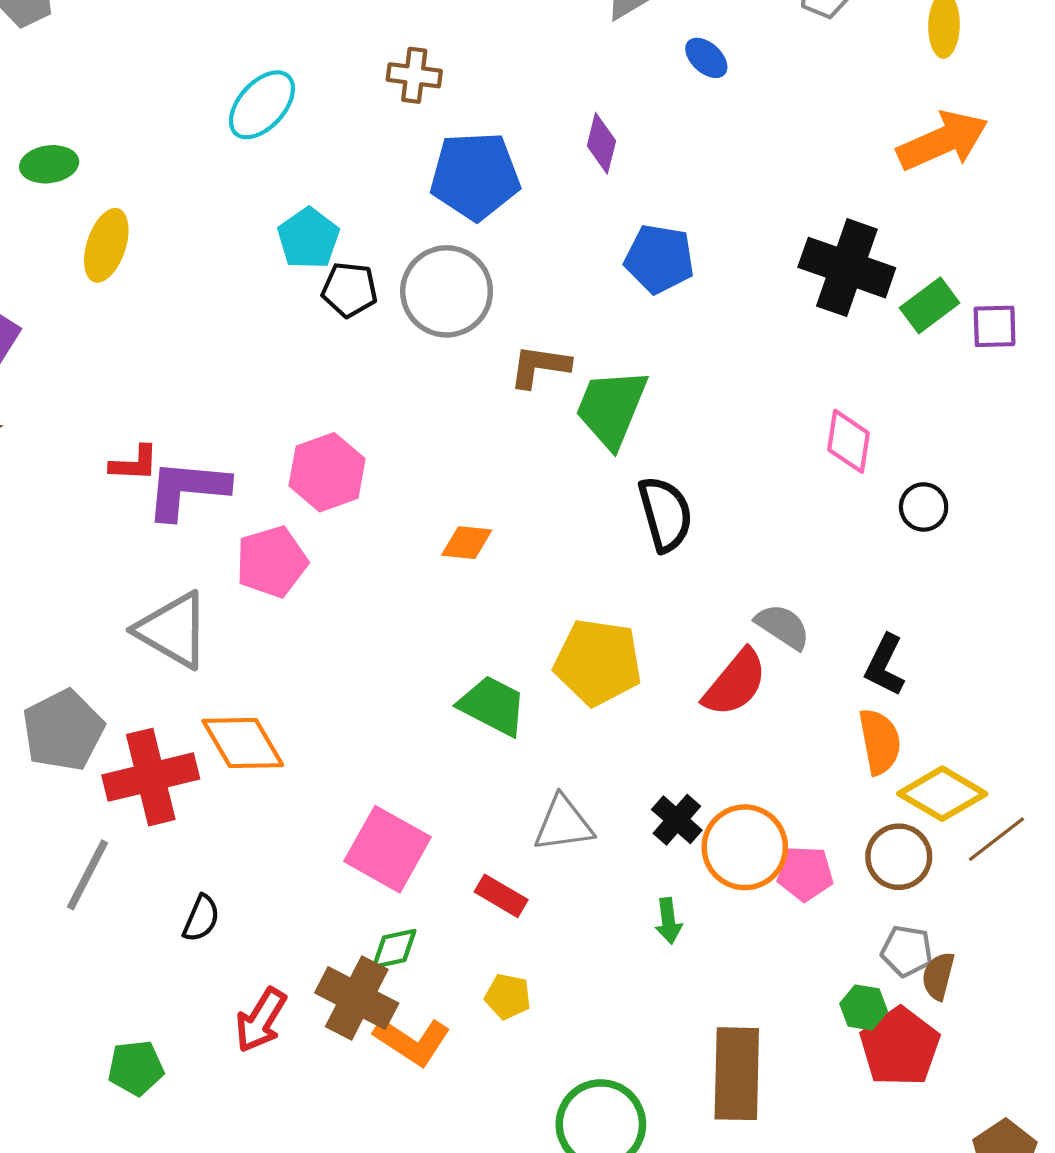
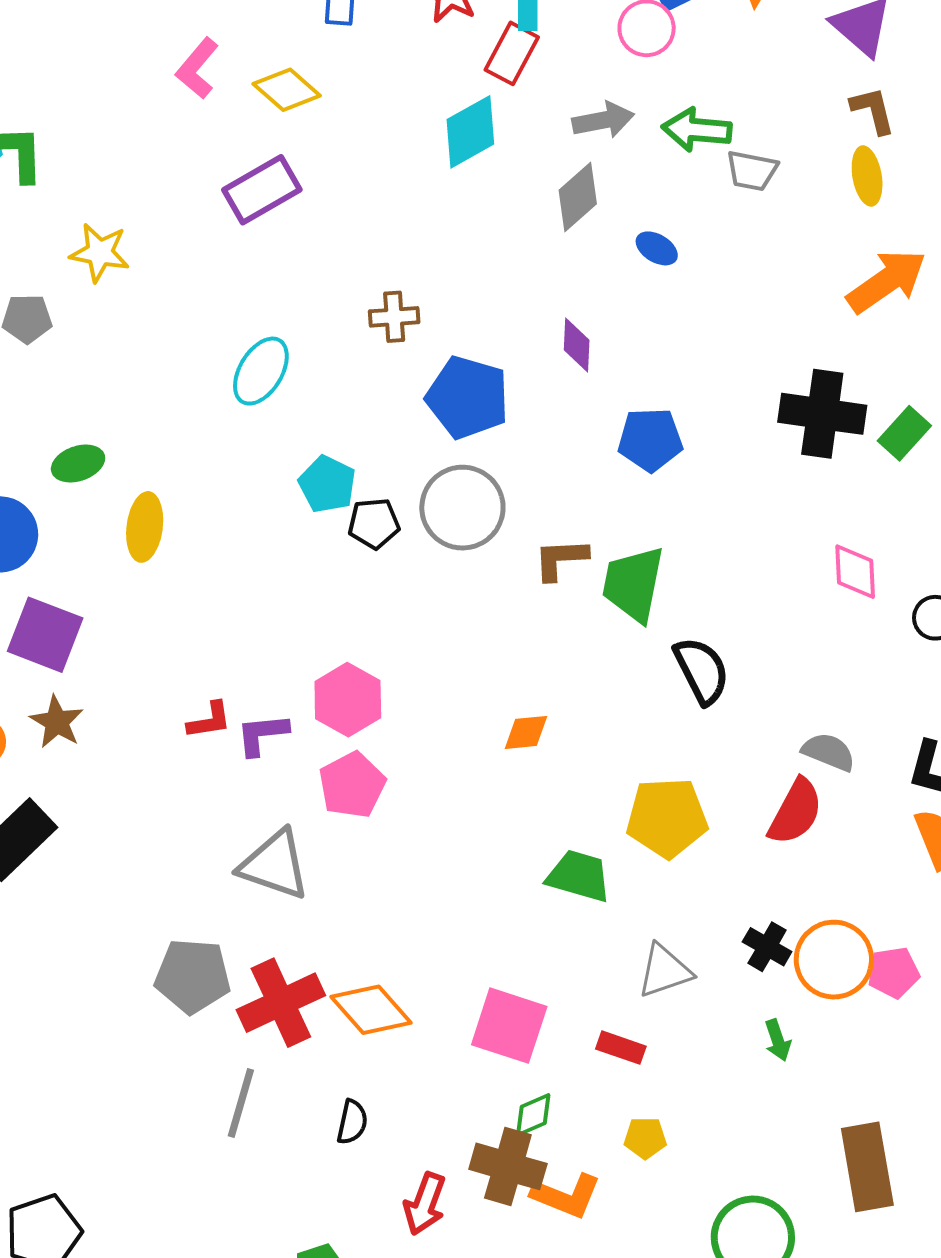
blue pentagon: (475, 176) -> (467, 397), turned 30
pink hexagon: (327, 472) -> (348, 700), moved
purple L-shape: (187, 489) -> (262, 734), size x0.7
gray pentagon: (63, 730) -> (193, 976), turned -30
orange diamond: (243, 743) -> (371, 1010), moved

